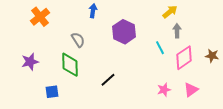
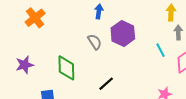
blue arrow: (93, 11) -> (99, 12), moved
yellow arrow: (170, 12) -> (171, 13), turned -49
gray semicircle: (78, 40) -> (95, 42), moved

